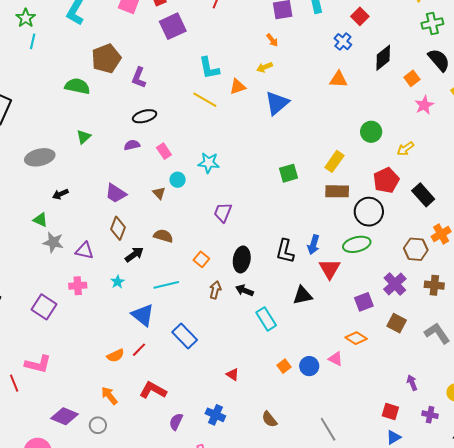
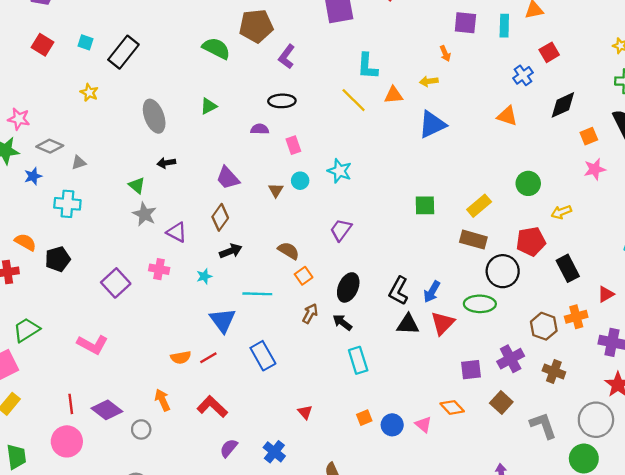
gray ellipse: (40, 157) -> (154, 116), turned 68
brown semicircle: (163, 236) -> (288, 251), moved
black triangle: (303, 295) -> (408, 324), moved
red line: (14, 383) -> (71, 404), moved

